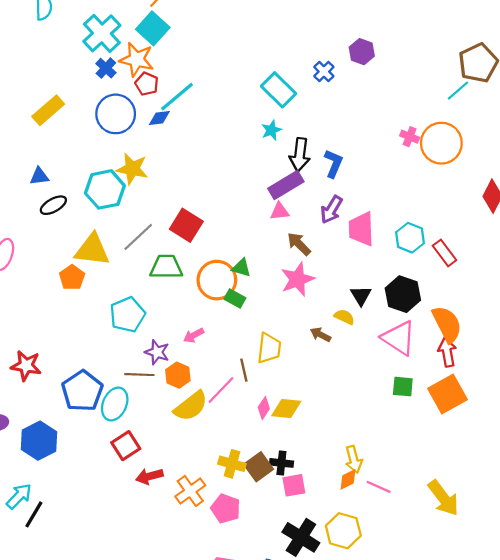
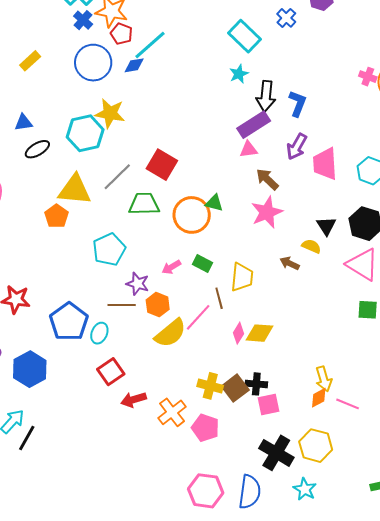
yellow rectangle: (48, 110) -> (30, 61), size x0.7
green rectangle: (235, 299) -> (203, 264), moved
cyan ellipse: (115, 404) -> (99, 333), size x0.7

